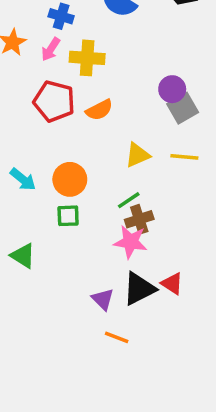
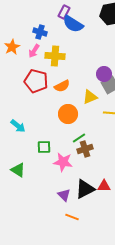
yellow triangle: (137, 155) -> (90, 97), moved
orange circle: (70, 179) -> (68, 114), moved
pink star: (131, 242) -> (63, 162), moved
red triangle: (172, 284) -> (104, 186), turned -32

